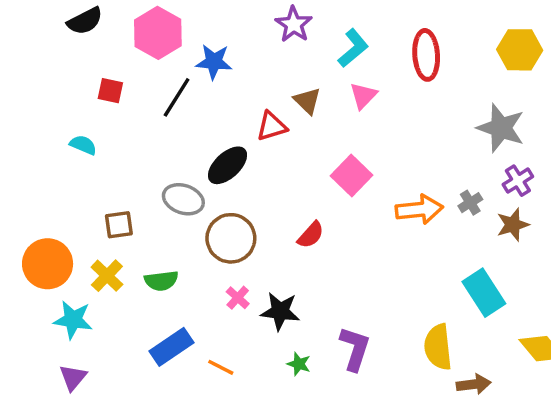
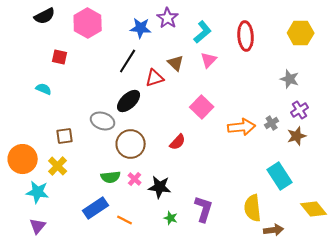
blue star: (214, 62) -> (141, 28), moved
black line: (177, 97) -> (128, 61), moved
gray star: (501, 128) -> (290, 79), size x0.7
green semicircle: (161, 281) -> (111, 177), moved

